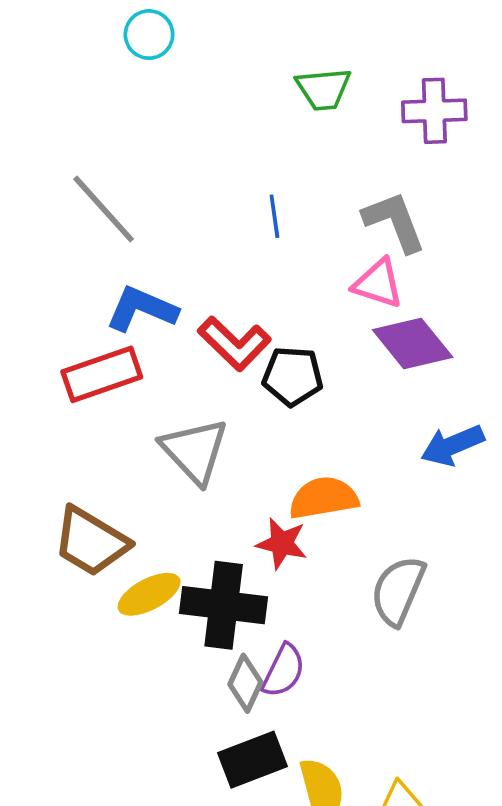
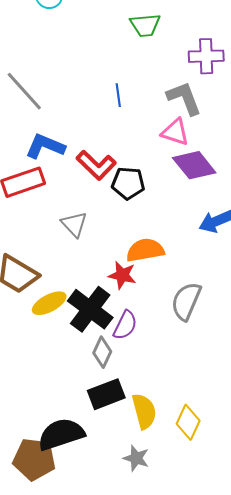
purple cross: (434, 111) -> (206, 56), moved
gray triangle: (194, 451) -> (74, 224), size x0.7
black cross: (224, 605) -> (90, 309), turned 30
purple semicircle: (284, 671) -> (125, 325), moved

